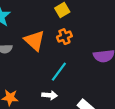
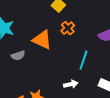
cyan line: (59, 72) -> (83, 60), moved

